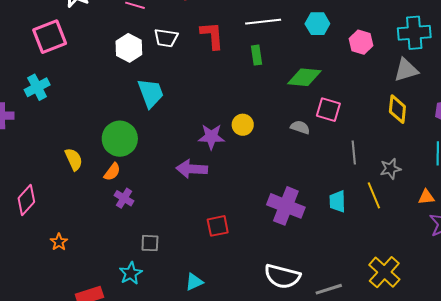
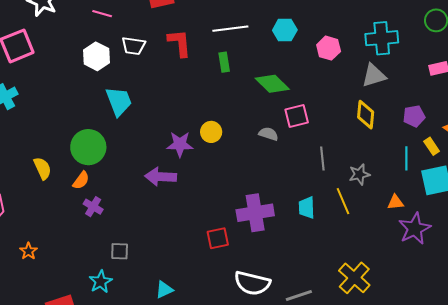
green diamond: (304, 77) -> (272, 84), turned 40
pink square: (328, 110) -> (297, 116), turned -30
purple cross: (286, 206) -> (255, 213), turned -30
red square: (218, 226) -> (218, 238), moved

